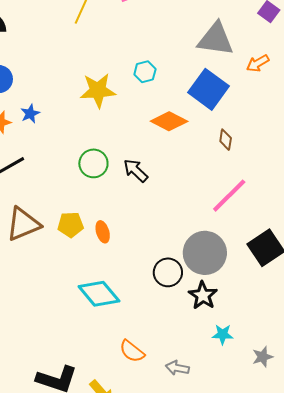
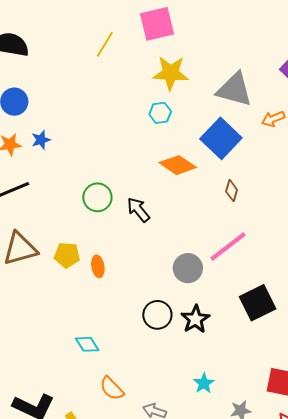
yellow star: (98, 90) -> (171, 73), moved
gray circle: (205, 253) -> (188, 268), moved, size x0.7
cyan diamond: (99, 294) -> (87, 344), moved, size x0.6
black star: (203, 295) -> (195, 319), moved
cyan star: (223, 334) -> (204, 383), turned 30

